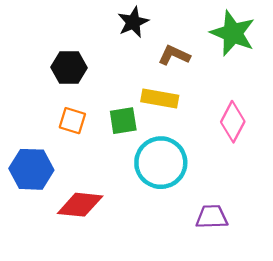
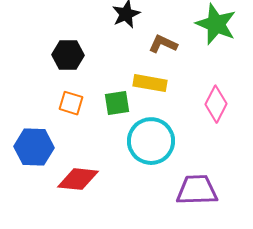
purple trapezoid: (212, 217) -> (197, 190), size x1.4

